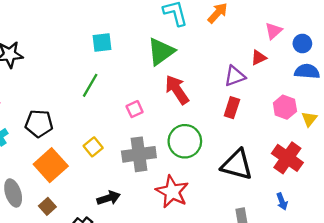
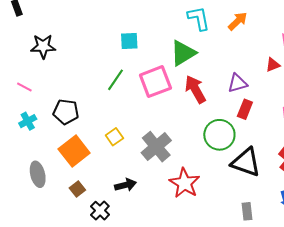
purple triangle: (235, 76) -> (237, 83), moved
pink square: (135, 109) -> (155, 82), moved, size x2.0
green circle: (185, 141) -> (219, 135), moved
gray cross: (139, 154) -> (156, 147), turned -36
brown square: (47, 206) -> (77, 189), moved

